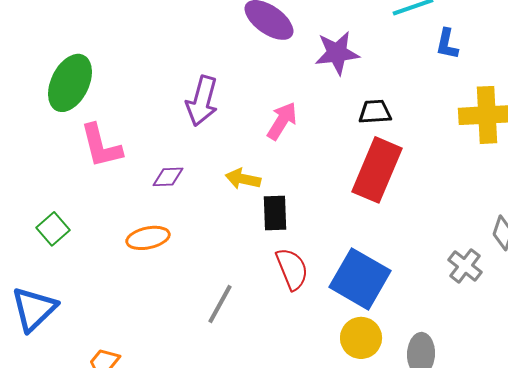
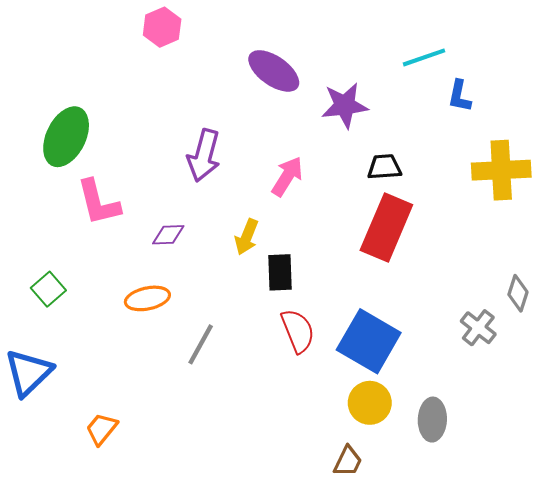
yellow arrow: (243, 179) -> (247, 237), turned -80
gray line: (220, 304) -> (201, 344), moved

